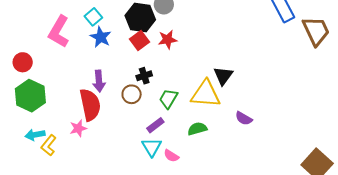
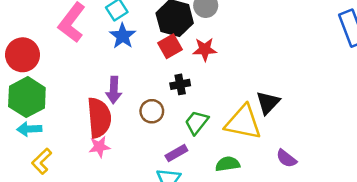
red circle: (23, 62) -> (23, 55), size x1.4
black cross: (144, 76) -> (180, 84), moved
pink star: (78, 128) -> (99, 147), moved
cyan arrow: (35, 135) -> (29, 129), moved

